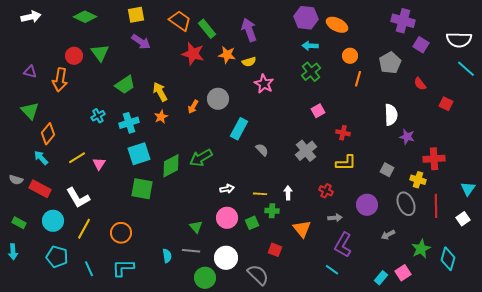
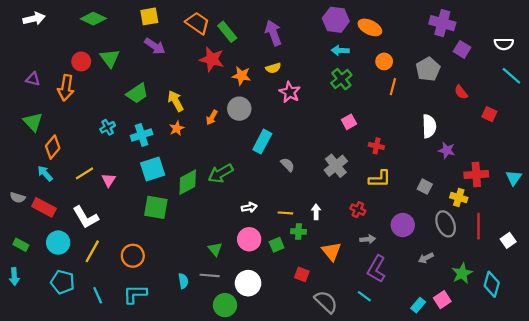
white semicircle: (459, 40) -> (504, 44), size x0.7
orange star: (227, 55) -> (241, 76), moved
cyan triangle: (468, 189) -> (514, 178), moved
gray semicircle: (258, 275) -> (326, 302), moved

